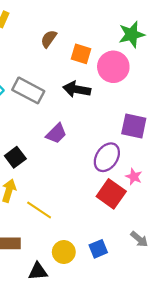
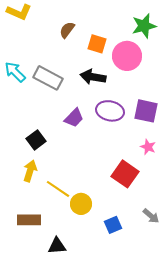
purple ellipse: (107, 157) -> (110, 111), moved, turned 68
pink star: (134, 177) -> (148, 147), moved
yellow circle: (64, 252) -> (81, 204), moved

